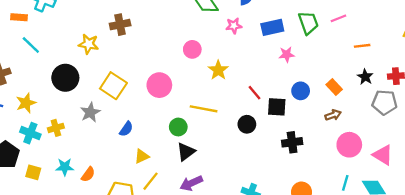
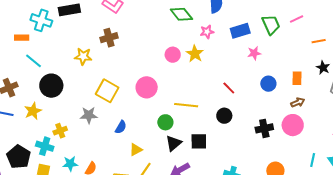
yellow star: (218, 70) -> (195, 54), moved
black circle: (65, 78) -> (51, 86), moved
orange rectangle: (334, 87) -> (297, 78), turned 48
black square: (277, 107) -> (199, 141), moved
gray star: (90, 112) -> (89, 115), turned 30
cyan cross: (30, 133) -> (45, 146), moved
pink circle: (349, 145) -> (293, 125), moved

